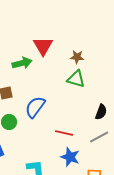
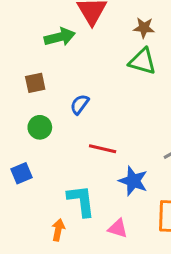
blue semicircle: (35, 107) -> (80, 104), size x0.6
red line: (64, 133) -> (103, 149), moved

